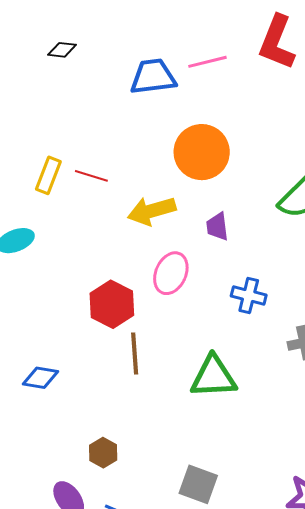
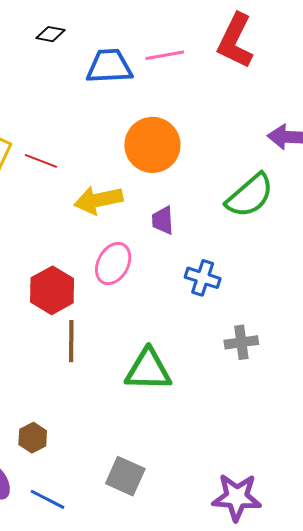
black diamond: (62, 50) -> (50, 34), moved
blue cross: (249, 295) -> (203, 278), moved

